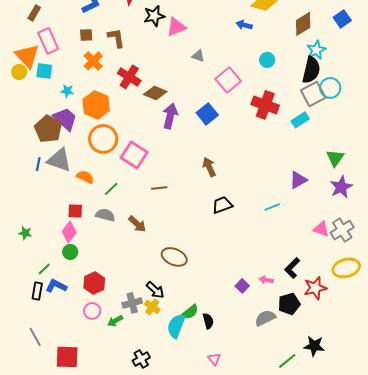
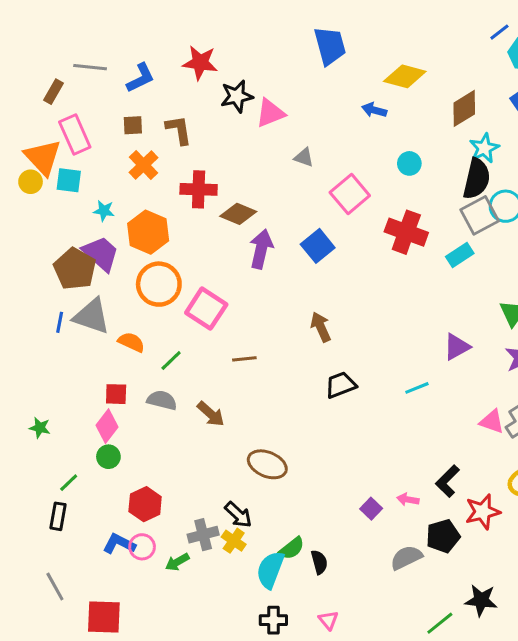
red cross: (129, 77) -> (199, 189), turned -30
blue L-shape: (56, 286) -> (119, 544), moved
black cross: (141, 359) -> (273, 620), moved, turned 30

